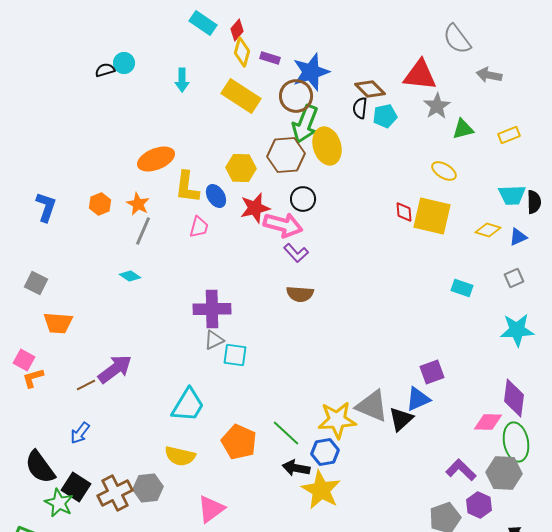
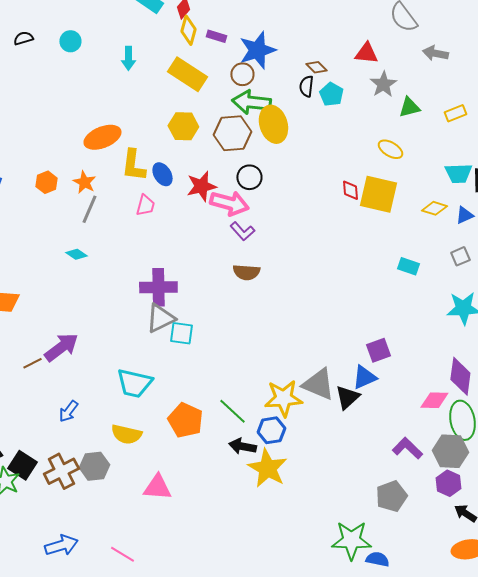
black semicircle: (105, 70) -> (23, 38), moved
red triangle: (420, 75) -> (366, 53), size x0.7
brown diamond: (370, 89) -> (316, 67), size x0.7
brown circle: (296, 96) -> (242, 74), size x0.7
cyan pentagon: (385, 116) -> (331, 94), turned -30
green arrow: (305, 124) -> (251, 102), turned 75
yellow hexagon: (241, 168) -> (183, 126), moved
gray triangle: (214, 340) -> (160, 318), size x1.5
cyan trapezoid: (188, 405) -> (134, 383), turned 72
blue arrow: (80, 433) -> (68, 411), moved
purple hexagon: (479, 505) -> (448, 483), moved
pink triangle: (211, 509) -> (157, 487), turned 40

